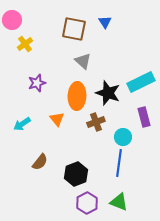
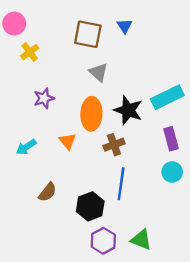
cyan circle: (123, 137) -> (172, 172), moved
blue line: (119, 163) -> (121, 184), moved

